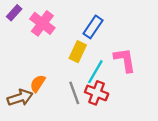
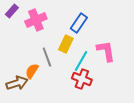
pink cross: (42, 23) -> (36, 20), turned 30
gray line: (74, 93) -> (47, 57), moved

